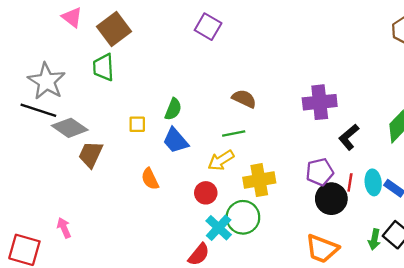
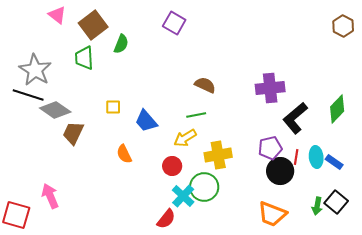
green semicircle: (173, 109) -> (121, 44), moved
black L-shape: (349, 137) -> (295, 118), size x1.4
pink arrow: (64, 228) -> (50, 196), size x1.4

